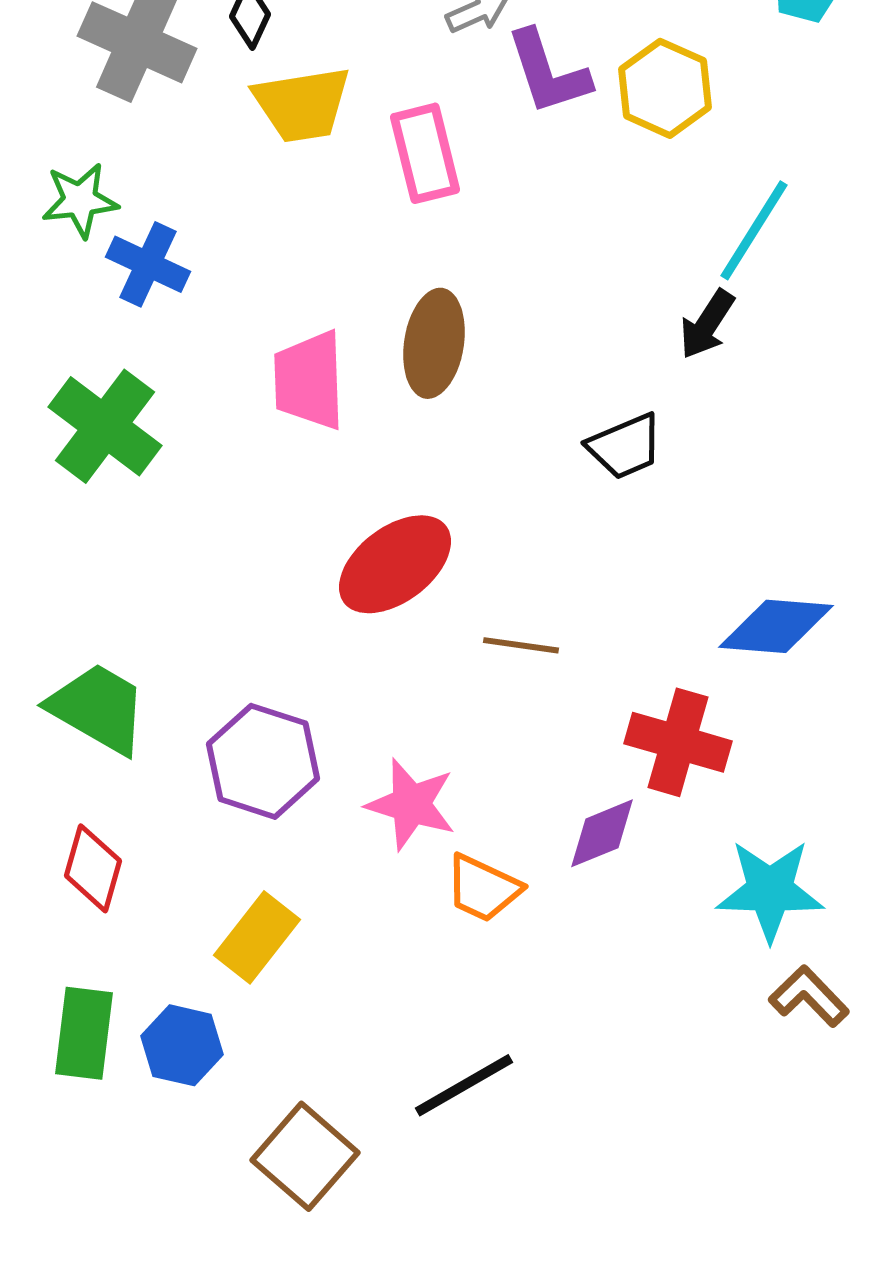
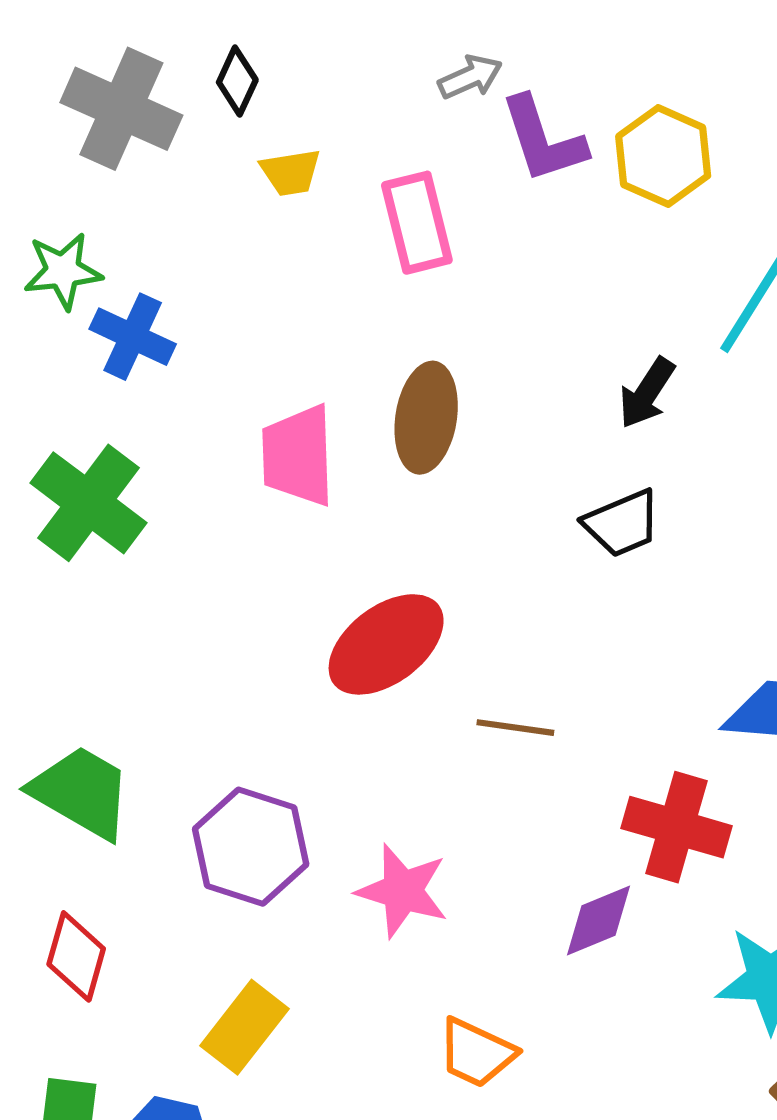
yellow trapezoid: (302, 104) -> (291, 172), size x0.6
black arrow: (707, 324) -> (647, 393), moved
orange trapezoid: (483, 888) -> (476, 1053), moved

